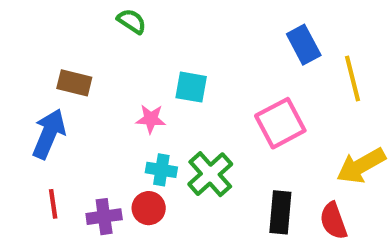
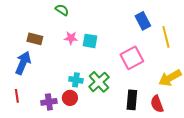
pink star: (151, 119) -> (71, 38), moved
red line: (53, 204) -> (17, 96), moved

